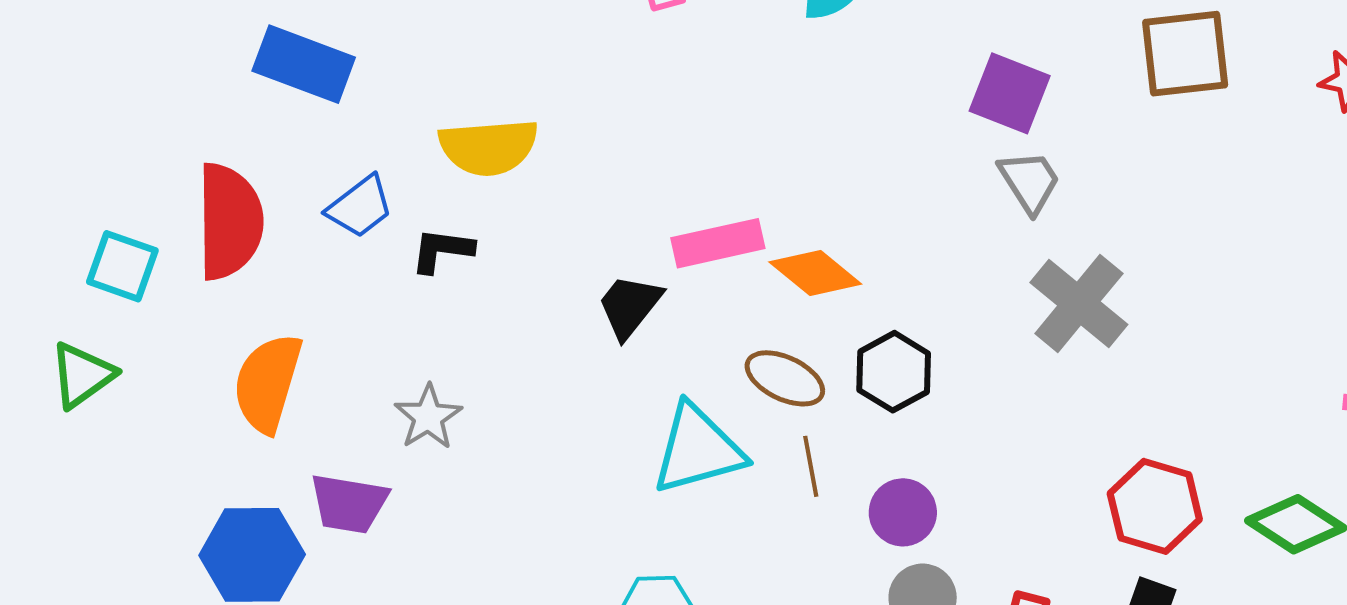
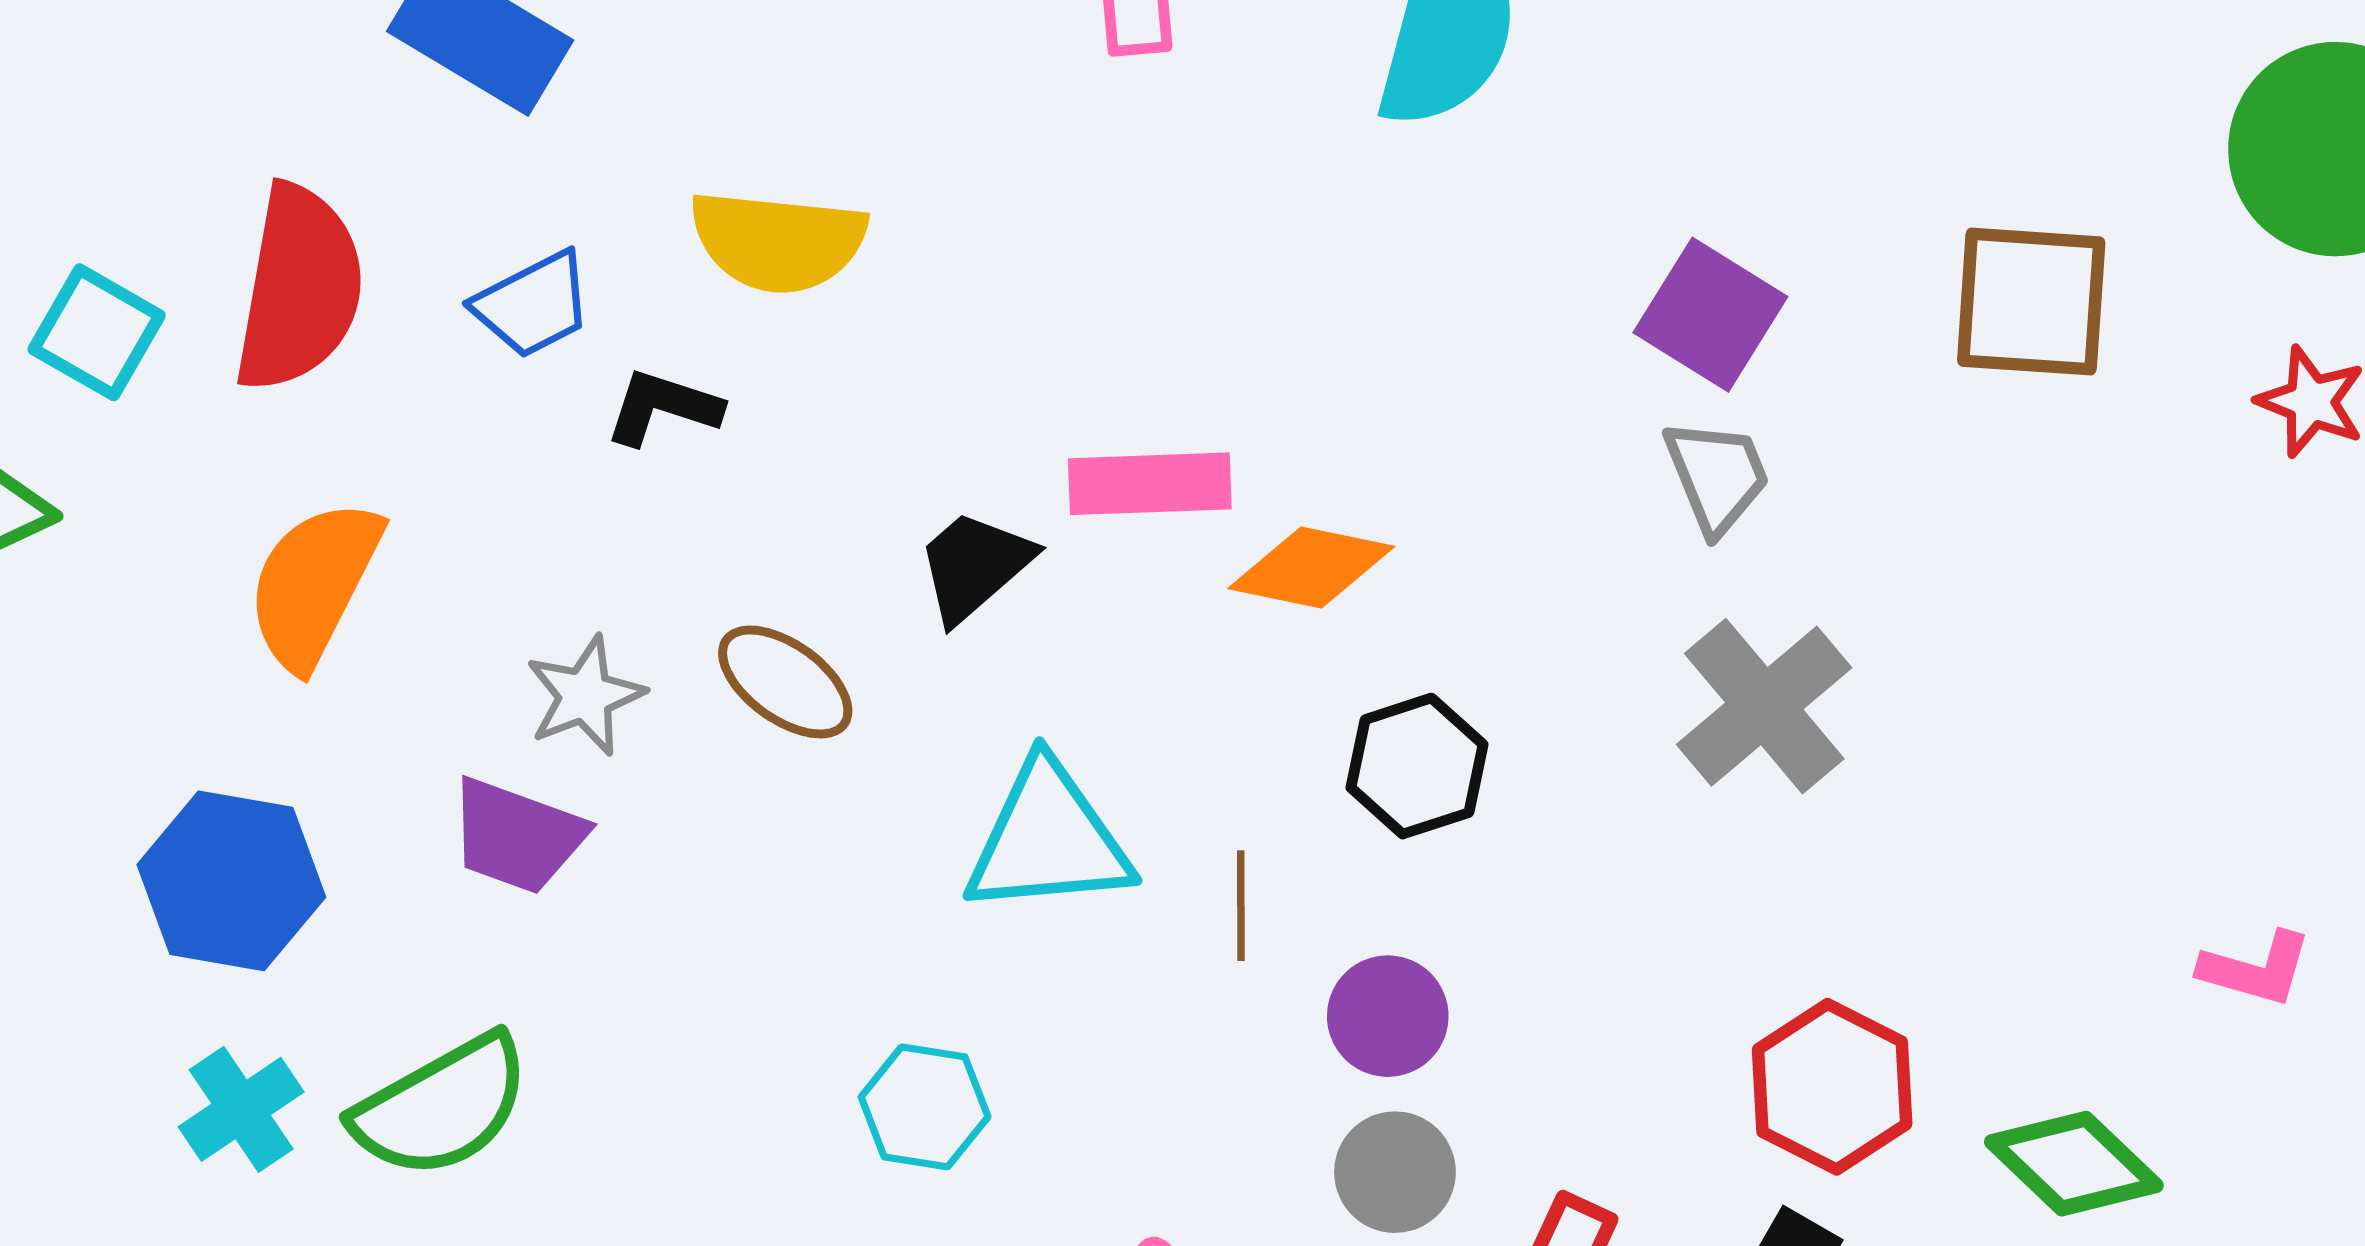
orange diamond: (815, 273) -> (1311, 568), turned -38
brown ellipse: (785, 378) -> (785, 682), moved
purple trapezoid: (349, 504) -> (517, 836), moved

